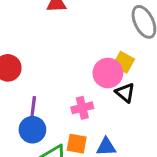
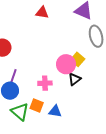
black triangle: (125, 93) -> (75, 79), turned 32

